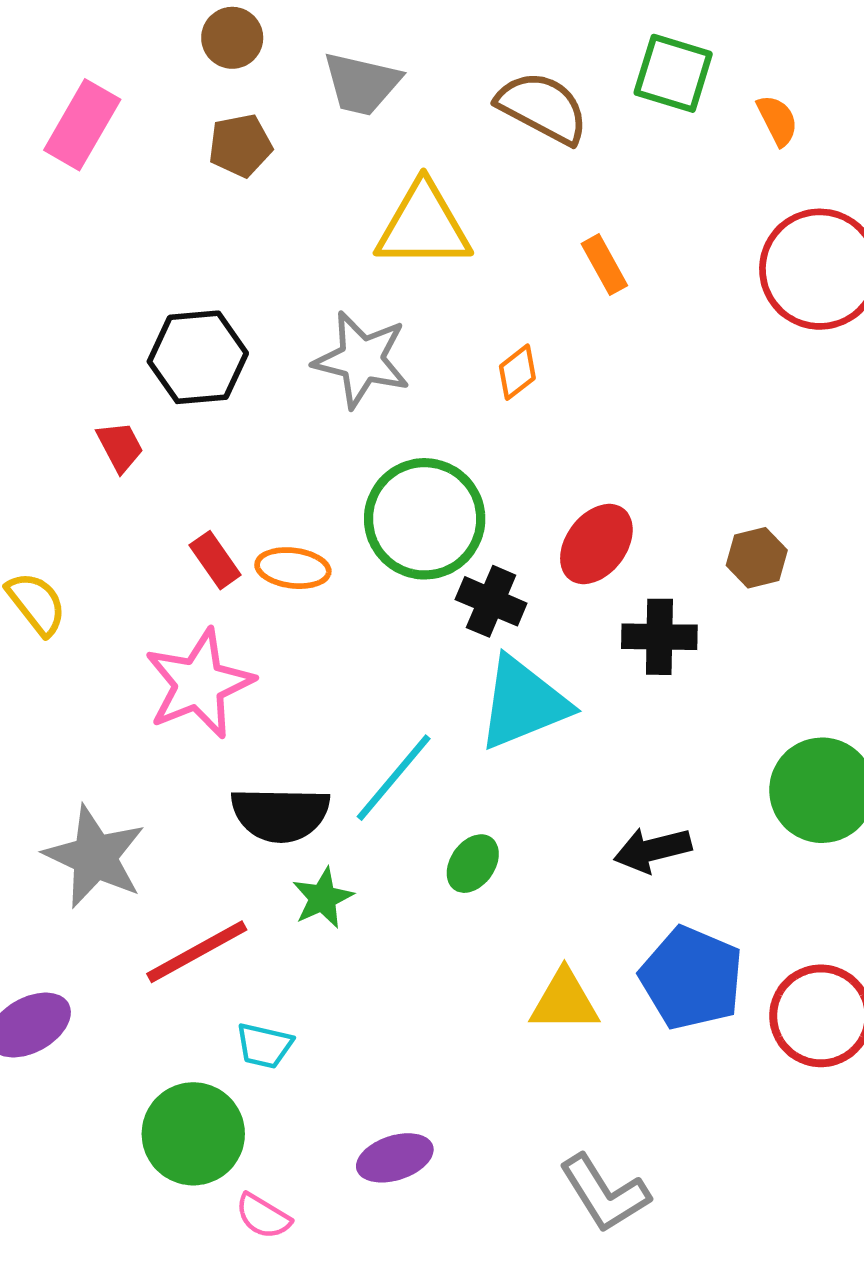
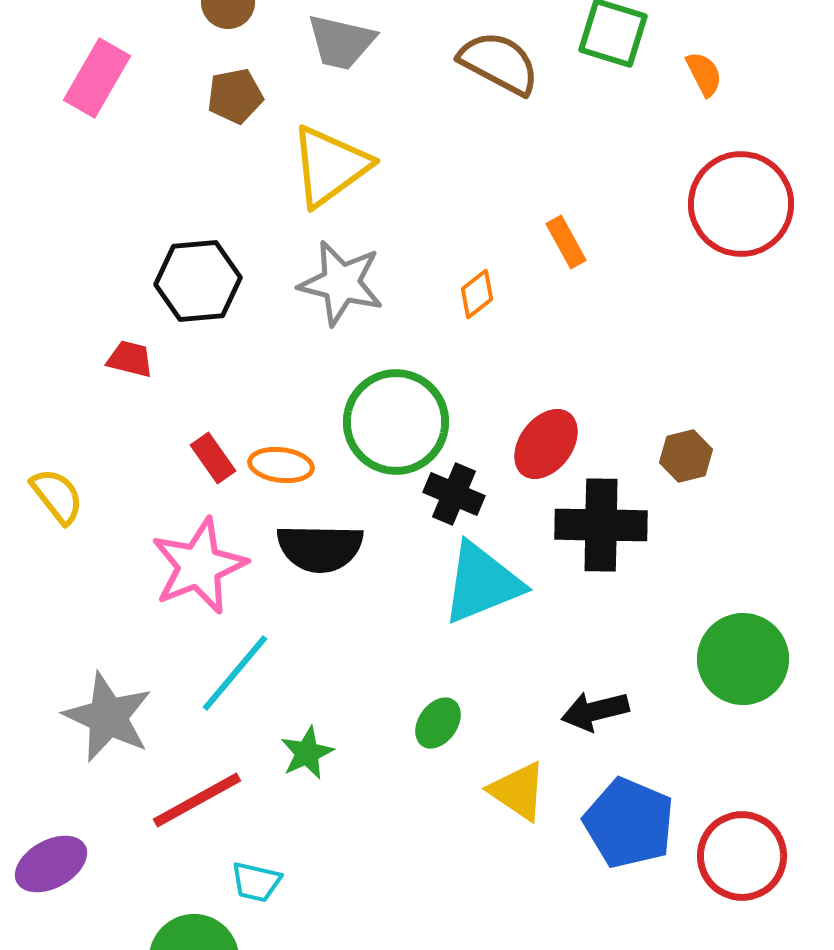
yellow triangle: (423, 226) -> (330, 166), moved, turned -36
orange rectangle: (604, 265) -> (566, 242), moved
red trapezoid: (120, 447) -> (130, 359), turned -48
black cross: (659, 637) -> (601, 525), size x1.4
cyan line: (394, 778) -> (235, 673), moved
black semicircle: (280, 814) -> (320, 548), moved
yellow triangle: (564, 1001) -> (518, 791), moved, turned 34

